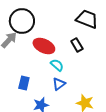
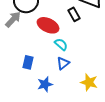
black rectangle: (77, 45) -> (74, 14), moved

